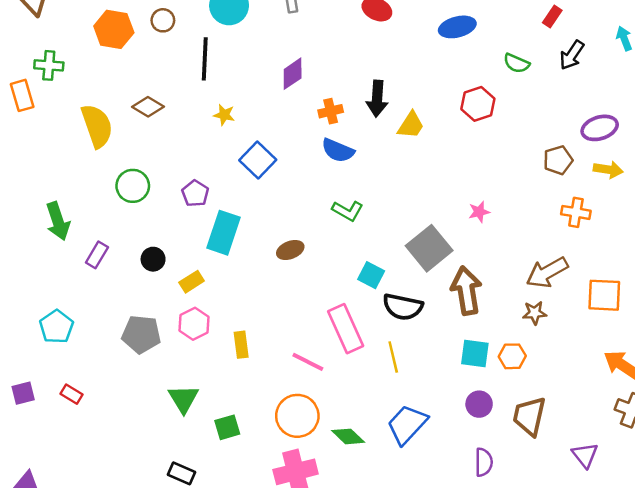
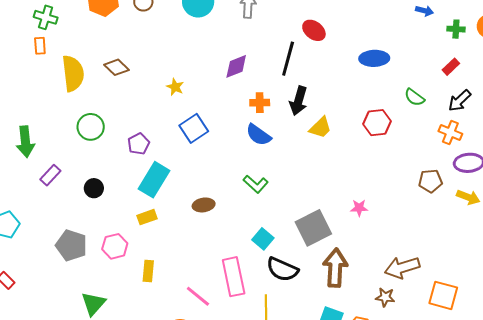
black line: (205, 59) -> (288, 59), moved
orange rectangle: (22, 95) -> (40, 46), moved, size x0.7
orange cross: (576, 212) -> (450, 132), moved
yellow rectangle: (192, 282) -> (147, 217), moved

